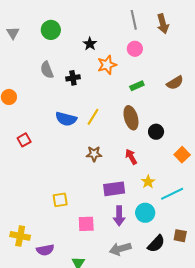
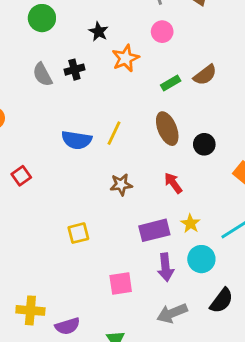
black cross: (73, 78) -> (74, 70), moved
brown semicircle: (175, 83) -> (205, 75), moved
yellow star: (148, 182) -> (190, 224), moved
yellow square: (60, 200) -> (78, 233), moved

